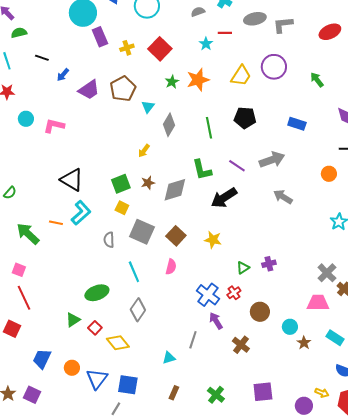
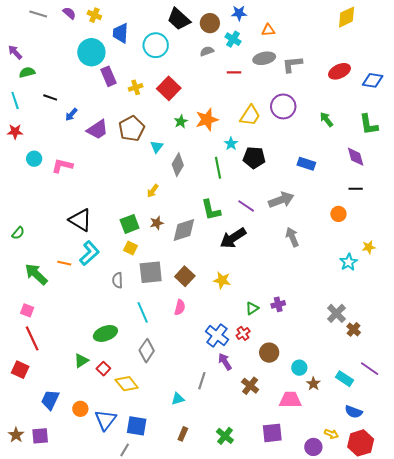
cyan star: (206, 44) -> (231, 144), moved
gray arrow: (283, 197) -> (292, 237), turned 36
gray square: (142, 232) -> (151, 272), turned -30
pink trapezoid: (318, 303) -> (290, 400), moved
purple square: (32, 395) -> (40, 436), turned -30

